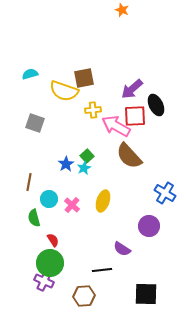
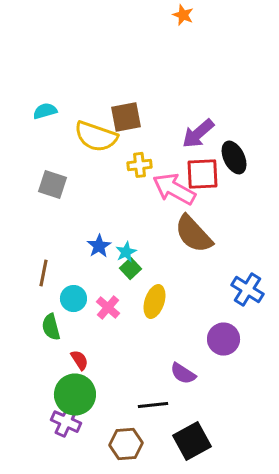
green square: (87, 156) -> (130, 269), moved
black square: (146, 294) -> (192, 441), moved, turned -30

